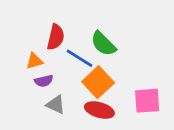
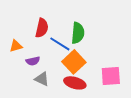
green semicircle: (103, 44) -> (78, 33), turned -130
orange triangle: (34, 61) -> (16, 46), moved

